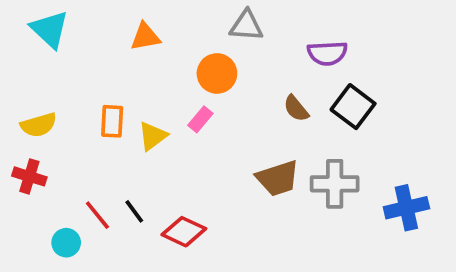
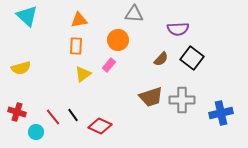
brown semicircle: (296, 108) -> (161, 59), turned -98
orange rectangle: (112, 121) -> (76, 46), moved
red cross: (29, 176) -> (17, 112), moved

